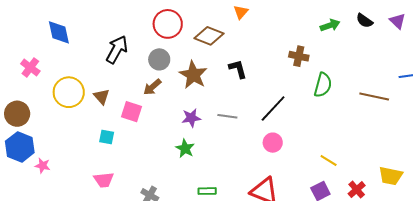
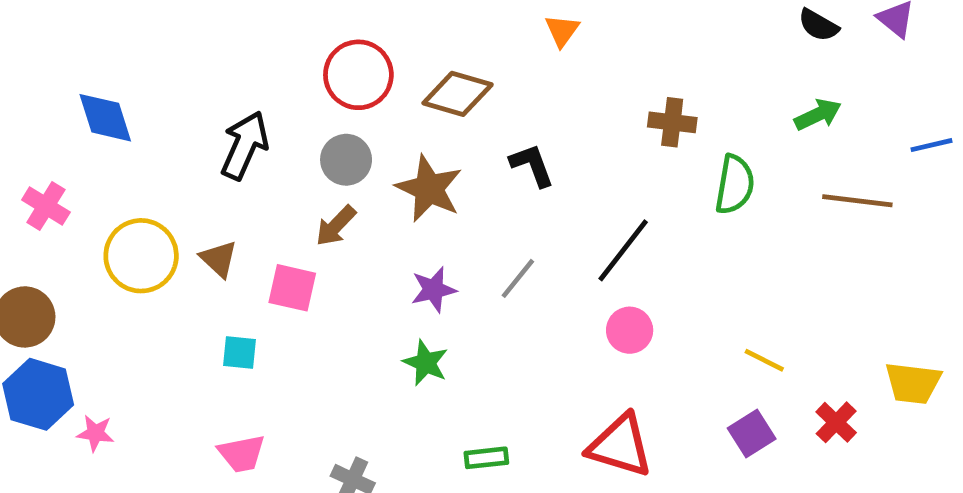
orange triangle: (241, 12) -> (562, 31), moved
green arrow: (330, 25) -> (818, 115), moved
gray line: (227, 116) -> (518, 278), turned -54

